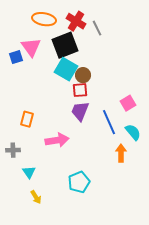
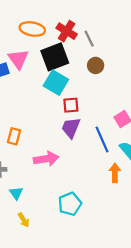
brown circle: (83, 75) -> (96, 65), moved

